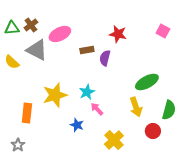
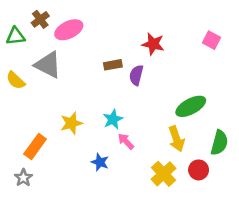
brown cross: (31, 25) -> (40, 19), moved
pink ellipse: (60, 34) -> (69, 30), moved
yellow star: (55, 95) -> (71, 123), size x0.7
orange rectangle: (27, 113) -> (35, 147), turned 30
yellow cross: (114, 140) -> (164, 174), moved
gray star: (18, 145) -> (23, 178), moved

